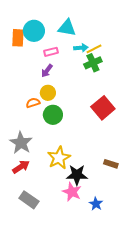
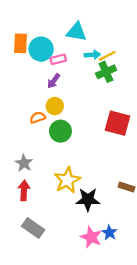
cyan circle: (34, 31) -> (41, 49), moved
red square: (103, 108) -> (117, 123), turned -35
gray star: (21, 143) -> (24, 163), size x0.7
red arrow: (21, 167) -> (24, 190), turned -54
pink star: (72, 192) -> (91, 237), moved

